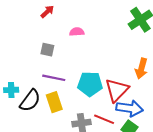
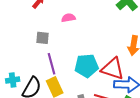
purple line: (54, 78) -> (52, 64), turned 70
red triangle: (117, 90) -> (113, 69), turned -50

